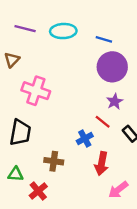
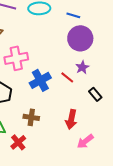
pink cross: (36, 91) -> (16, 58), turned -30
red line: (103, 122) -> (67, 77), moved
blue cross: (85, 139) -> (40, 80), moved, size x1.5

